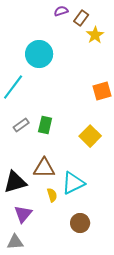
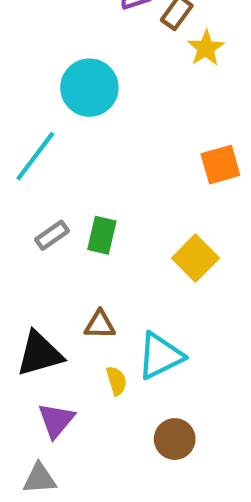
brown triangle: (44, 168) -> (100, 325), size x0.7

